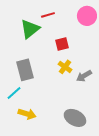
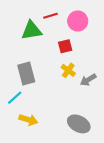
pink circle: (87, 16) -> (78, 21), moved
green triangle: (30, 29) -> (32, 30), turned 30

